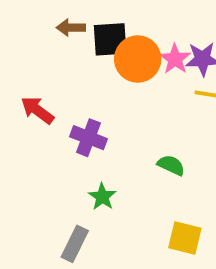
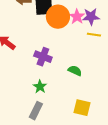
purple cross: (89, 138) -> (43, 57), moved
gray rectangle: (75, 244) -> (36, 111), moved

